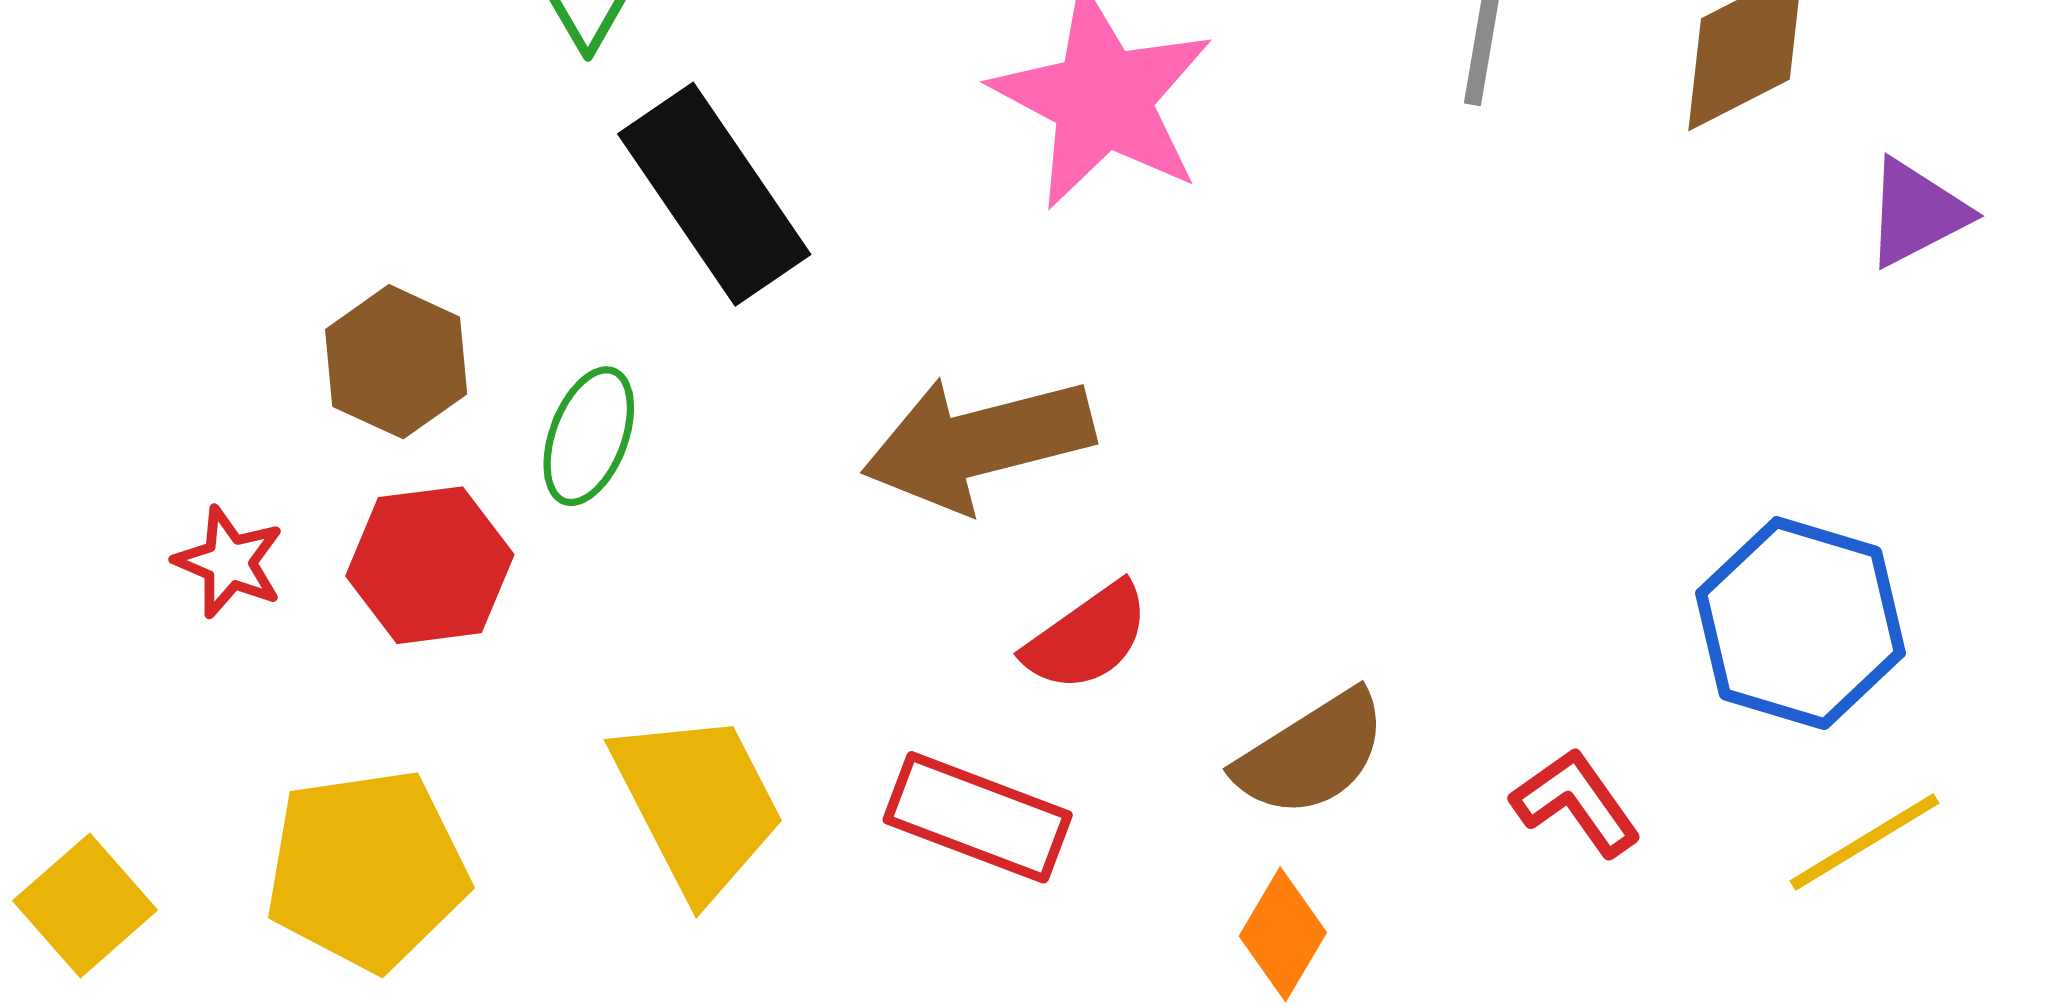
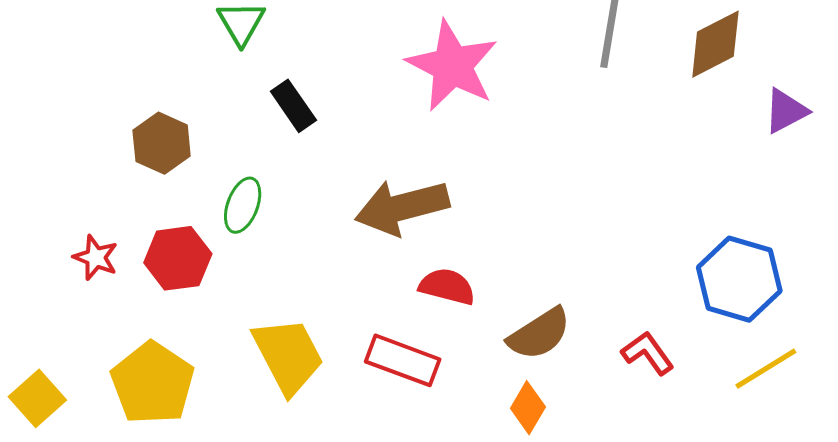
black rectangle: (714, 194) -> (293, 106), size x0.6
brown hexagon: (396, 362) -> (162, 143), moved
red semicircle: (1087, 637) -> (447, 286), turned -130
yellow pentagon: (367, 870) -> (153, 383), turned -30

